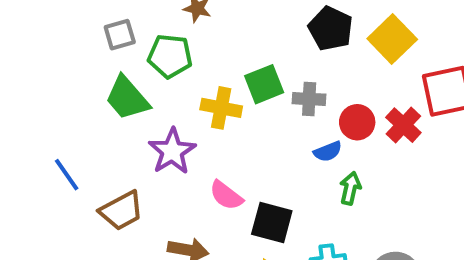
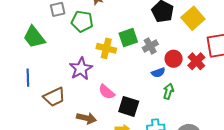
green trapezoid: (127, 98) -> (34, 37), moved
gray cross: (309, 99) -> (150, 46), turned -35
blue line: (67, 175) -> (28, 78), turned 30

